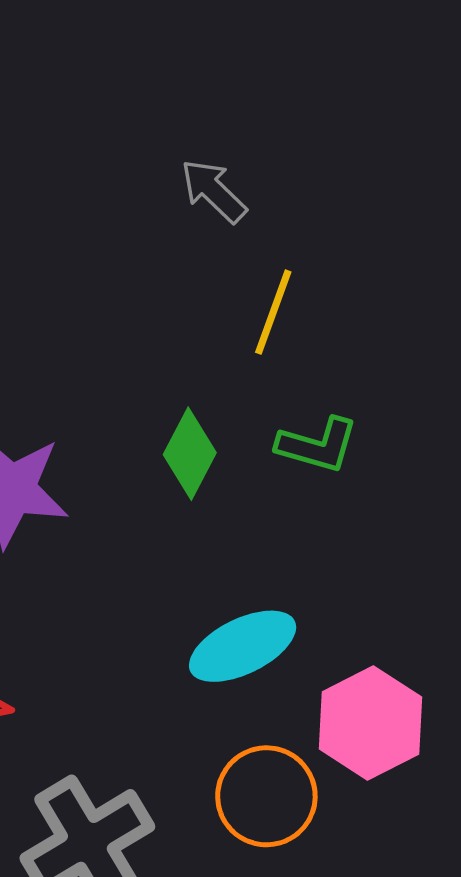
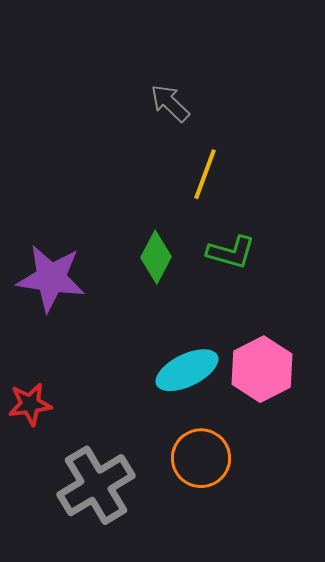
pink hexagon: (370, 723) -> (262, 369), moved

